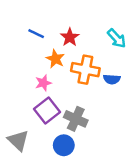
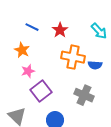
orange star: (55, 59) -> (22, 50), moved
pink star: (43, 83) -> (28, 71), moved
gray cross: (76, 119) -> (84, 95), moved

